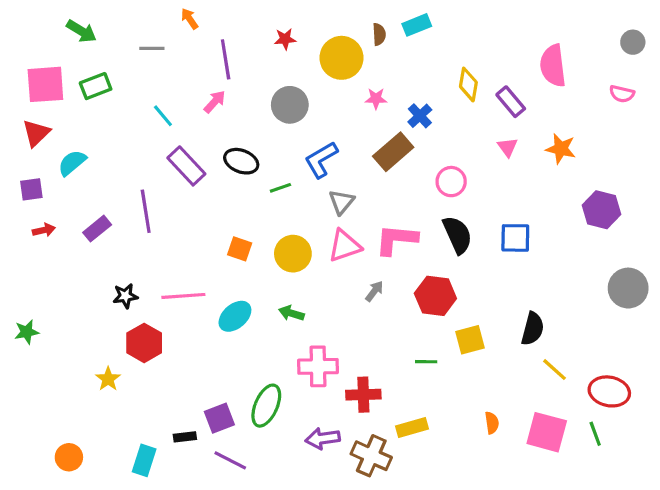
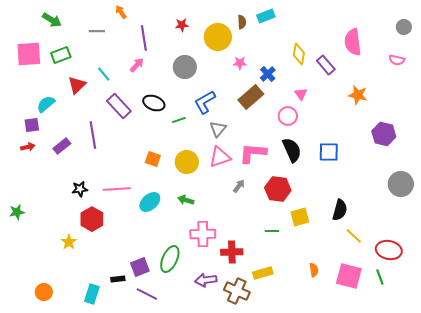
red triangle: (36, 133) -> (77, 85), moved
pink triangle: (508, 147) -> (301, 94), moved
purple square: (31, 189) -> (32, 125), moved

